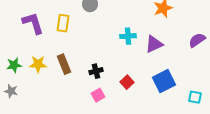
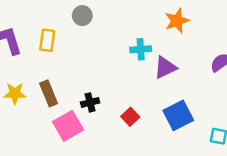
cyan cross: (128, 36) -> (141, 49), moved
pink square: (98, 95) -> (68, 126), moved, size x1.6

